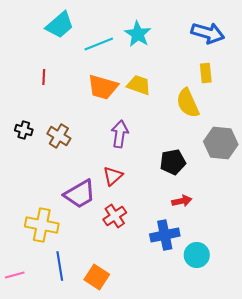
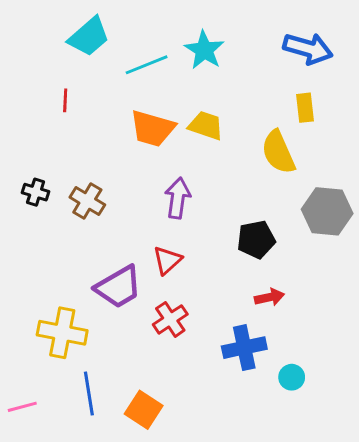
red line: (44, 77) -> (65, 100), moved
cyan circle: (197, 255) -> (292, 377), size x0.7

